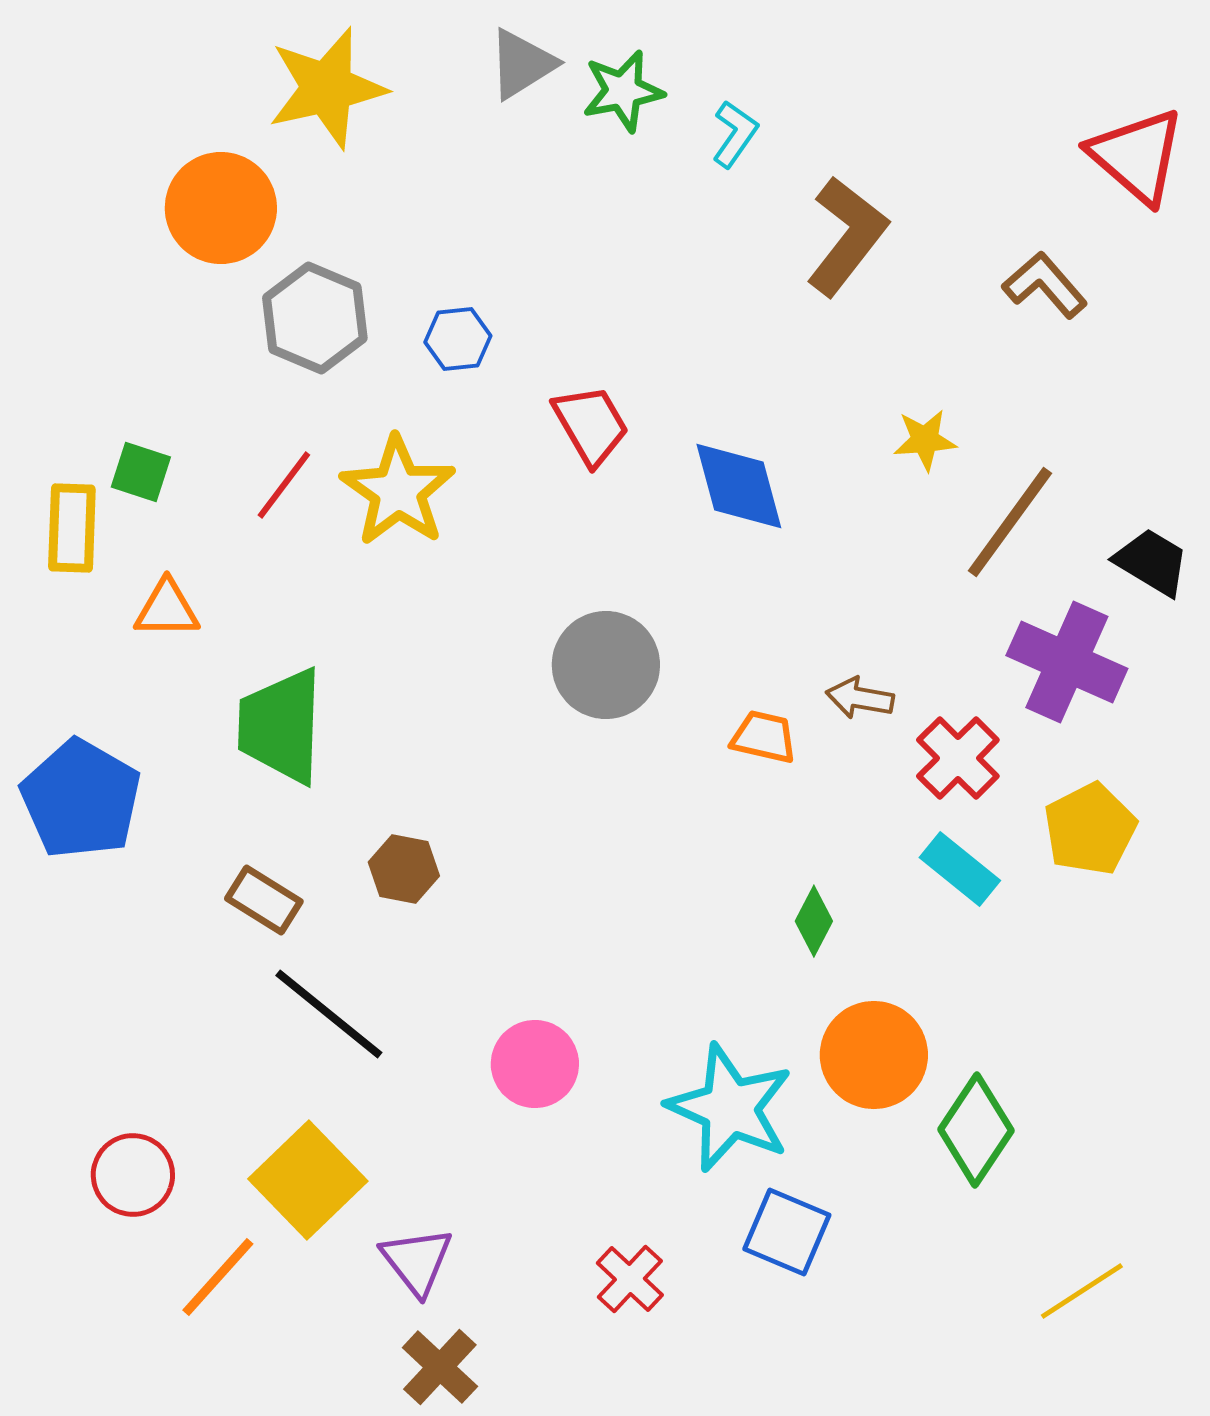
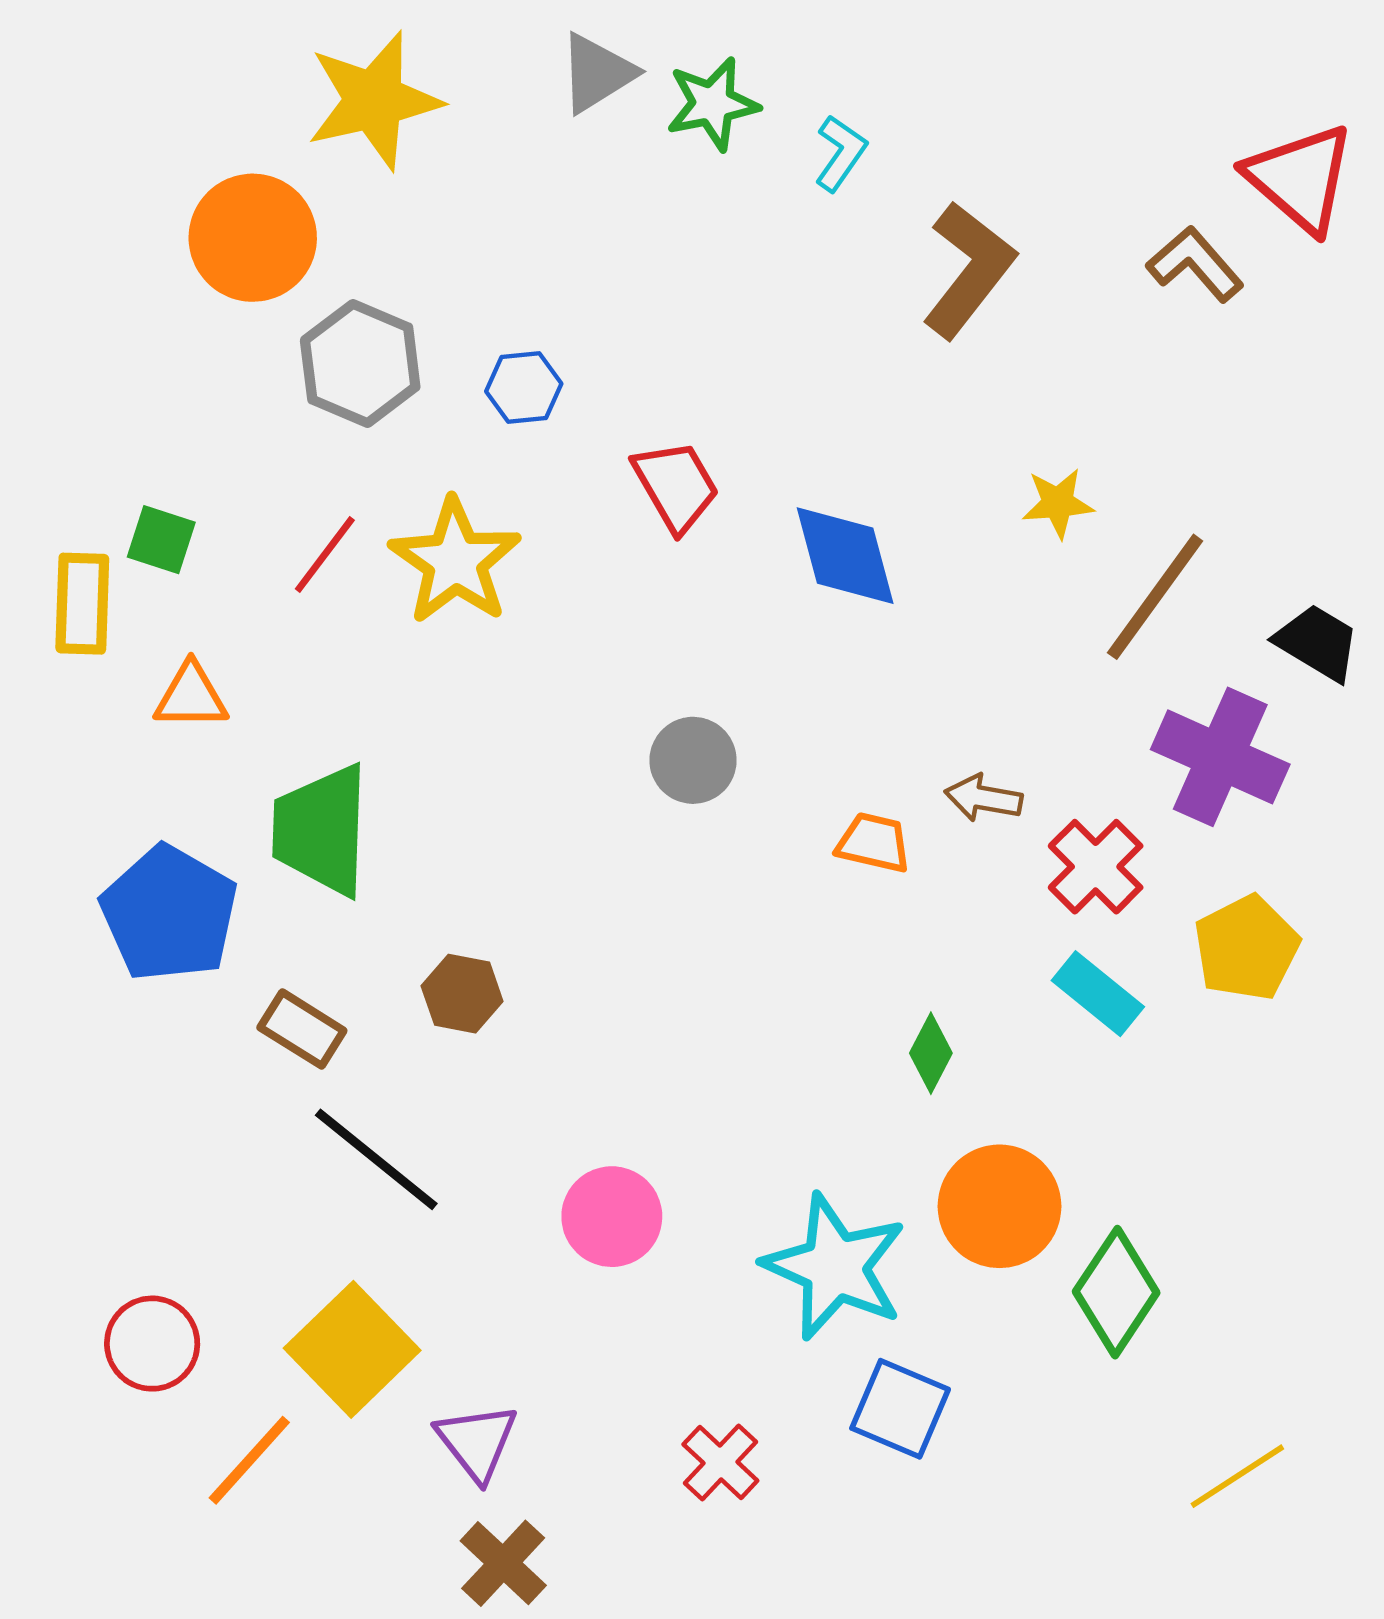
brown L-shape: (1045, 285) -> (1195, 264), moved
gray circle: (606, 665) -> (693, 760), size x0.7
blue pentagon: (81, 799) -> (169, 914), moved

